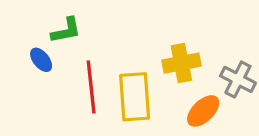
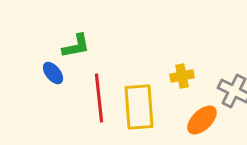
yellow cross: (181, 63) -> (182, 76), size x0.7

